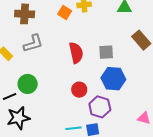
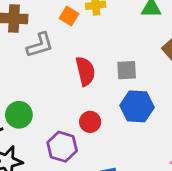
gray L-shape: (33, 43) -> (40, 45), moved
purple hexagon: (100, 107) -> (62, 147), moved

